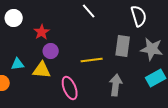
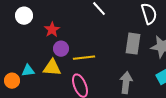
yellow line: (92, 60) -> (84, 58), moved
cyan triangle: (18, 64) -> (28, 71), moved

